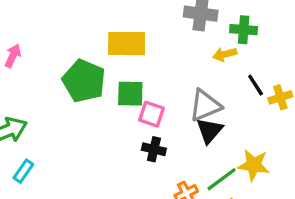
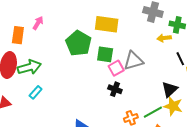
gray triangle: (205, 105) -> (133, 61), moved
pink square: (151, 114) -> (116, 68), turned 35
black triangle: (209, 131) -> (170, 89), moved

